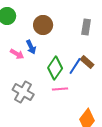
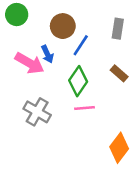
pink arrow: (17, 54) -> (29, 63), size x1.6
blue line: (75, 66) -> (81, 45), moved

